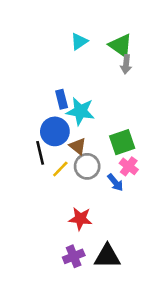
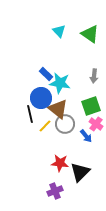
cyan triangle: (79, 41) -> (59, 31), turned -40
gray arrow: (126, 64) -> (94, 76), moved
blue rectangle: (62, 99) -> (46, 74), turned -32
brown triangle: (78, 146) -> (58, 109), size x1.5
black triangle: (107, 256) -> (80, 172), moved, turned -45

